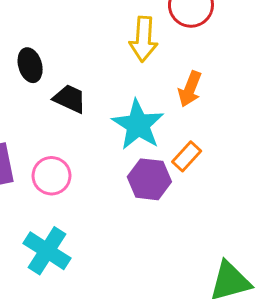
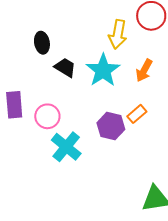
cyan star: (138, 125) -> (103, 70), moved
cyan cross: (47, 251) -> (66, 147), moved

